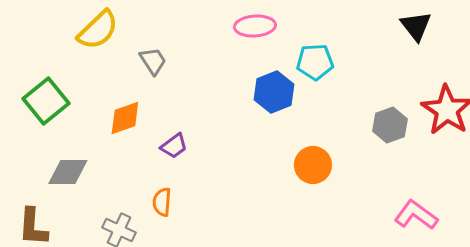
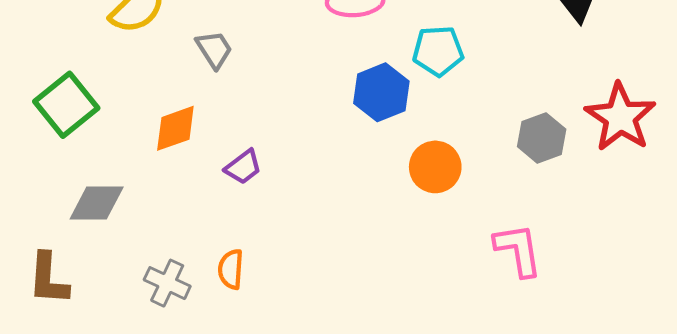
orange circle: (313, 165) -> (435, 167), moved
orange semicircle: (162, 202) -> (231, 269), moved
pink L-shape: (416, 215) -> (518, 250), moved, turned 45

